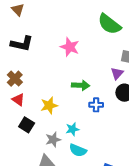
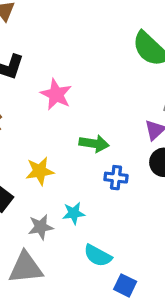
pink star: (70, 47) -> (56, 94), moved
cyan semicircle: (78, 150) -> (98, 256), moved

